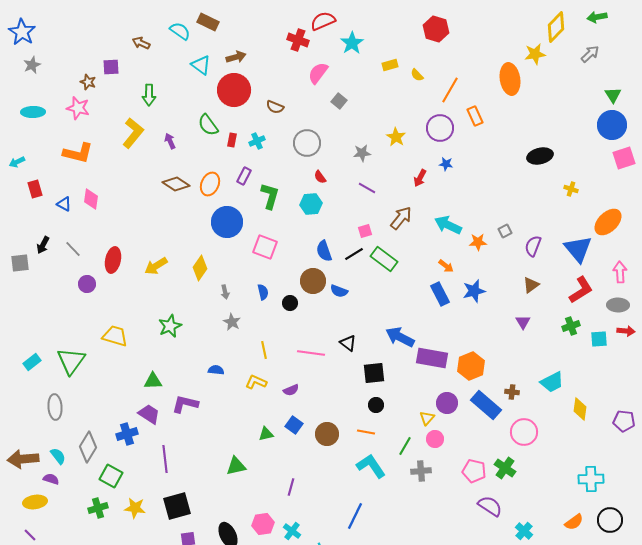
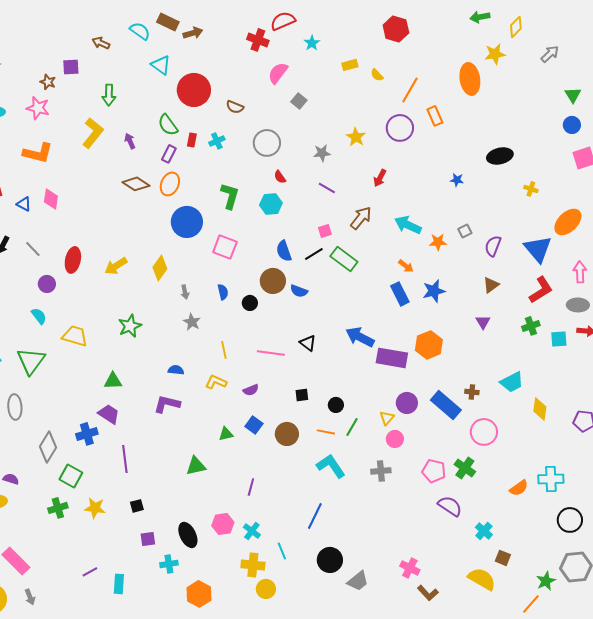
green arrow: (597, 17) -> (480, 17), moved
yellow diamond: (556, 27) -> (516, 27), size x0.7
cyan star: (352, 43) -> (312, 43), size x0.7
brown arrow: (236, 57) -> (193, 33), moved
blue circle: (612, 125) -> (572, 125), size x0.6
blue star: (446, 164) -> (457, 180), moved
purple rectangle: (244, 176) -> (169, 154), moved
orange hexagon: (471, 366) -> (429, 345), moved
black square: (374, 373) -> (302, 395), moved, size x0.6
purple L-shape: (185, 404) -> (167, 404), moved
green line: (405, 446) -> (352, 427), moved
cyan semicircle: (58, 456) -> (39, 316), moved
black square: (177, 506) -> (137, 506), size x0.5
orange semicircle: (574, 522) -> (519, 488), moved

